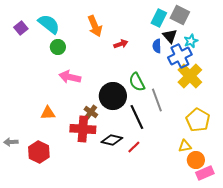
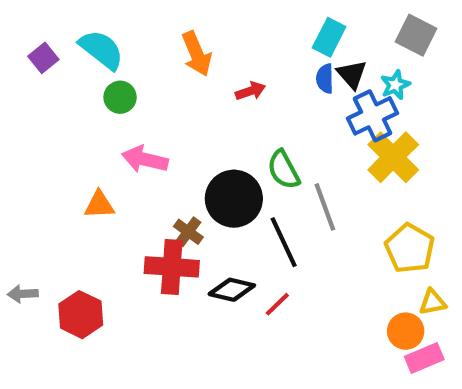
gray square: (180, 15) -> (416, 35), moved
blue semicircle: (157, 46) -> (325, 79), moved
orange triangle: (48, 113) -> (99, 205), moved
yellow triangle: (185, 146) -> (433, 302), moved

